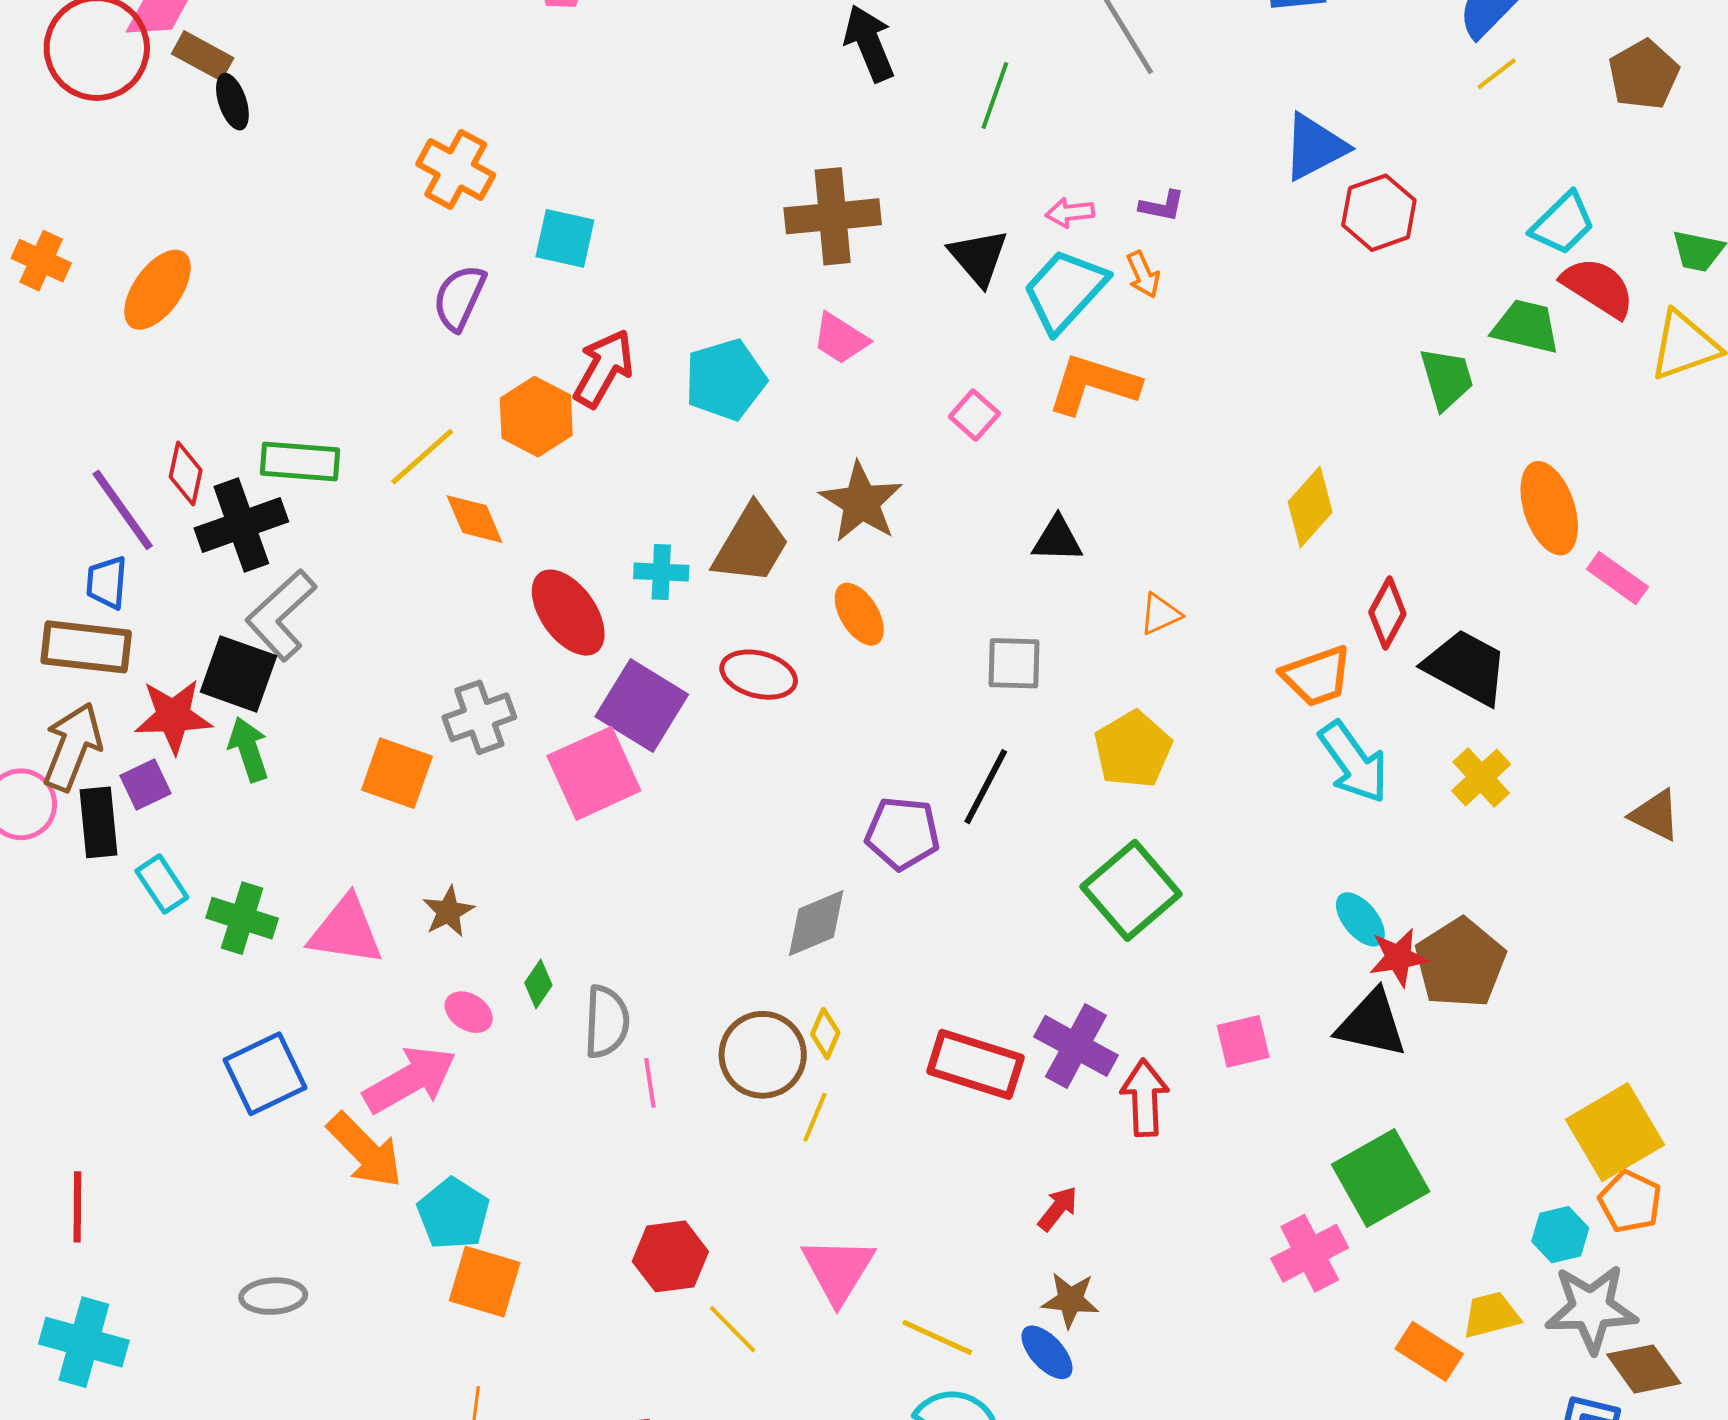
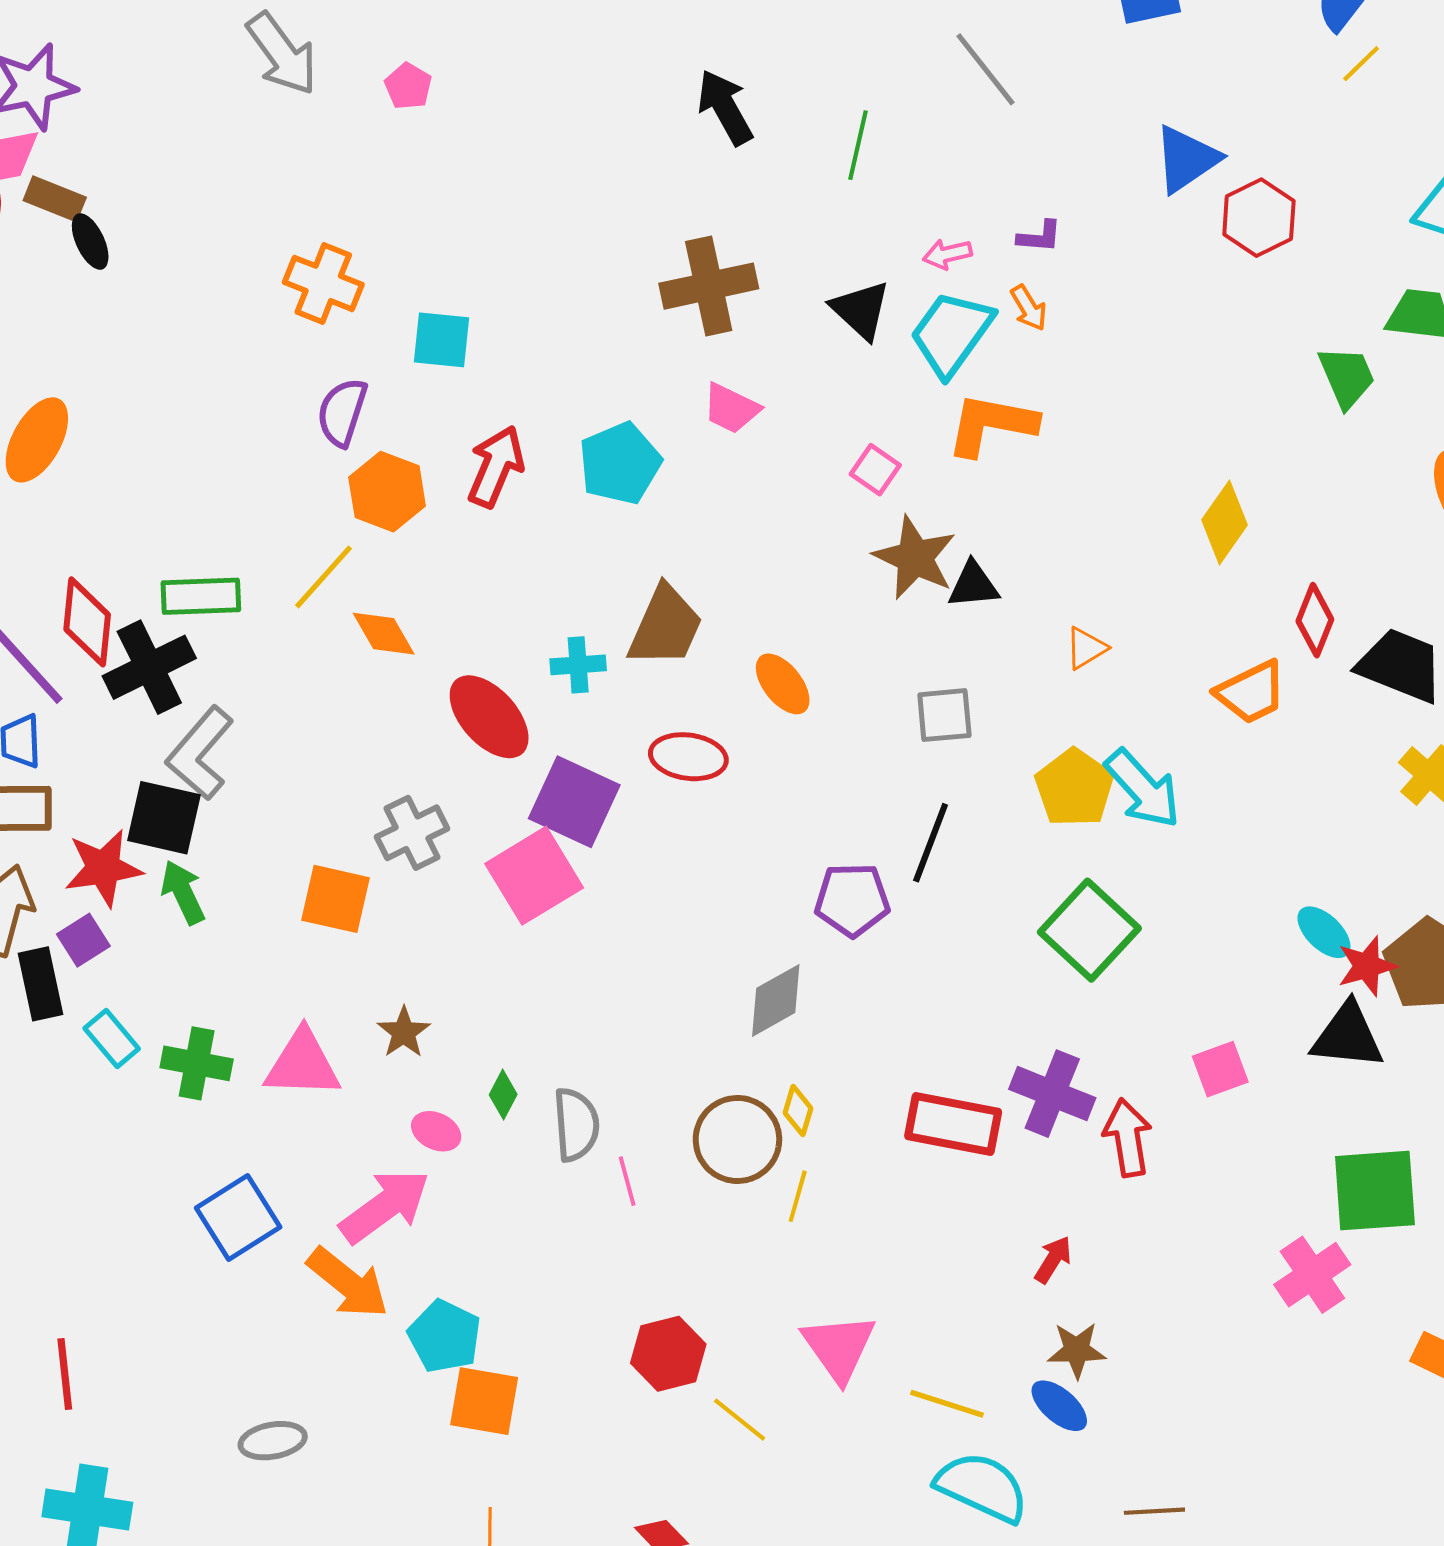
orange hexagon: (536, 417) -> (387, 492), moved
red diamond: (186, 473) -> (87, 622), size x1.4
brown star: (861, 502) -> (915, 558), moved
cyan arrow: (1354, 762) -> (1143, 789), moved
green square: (1381, 1178) -> (1375, 1191), turned 32

